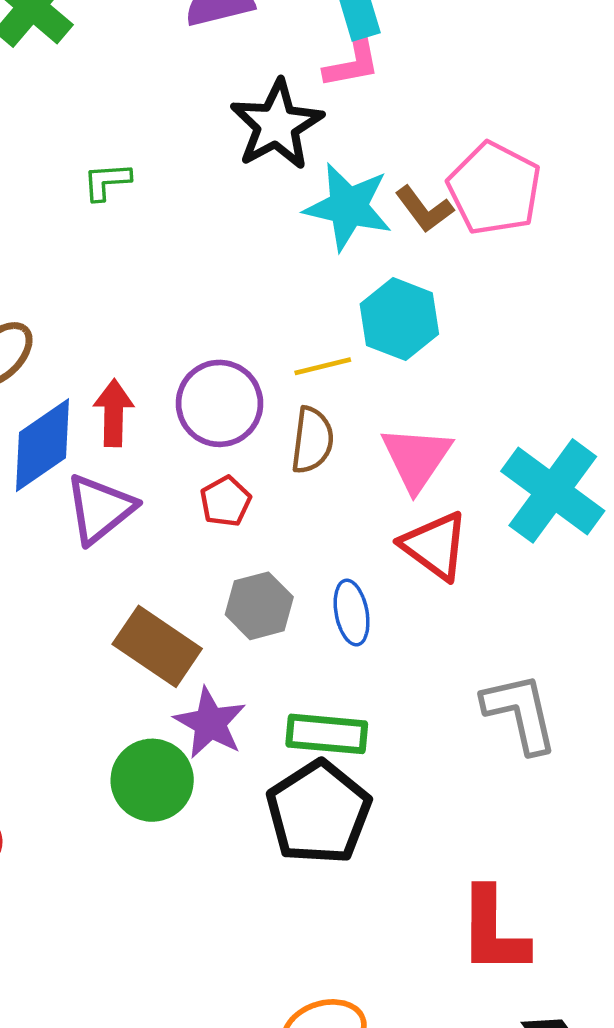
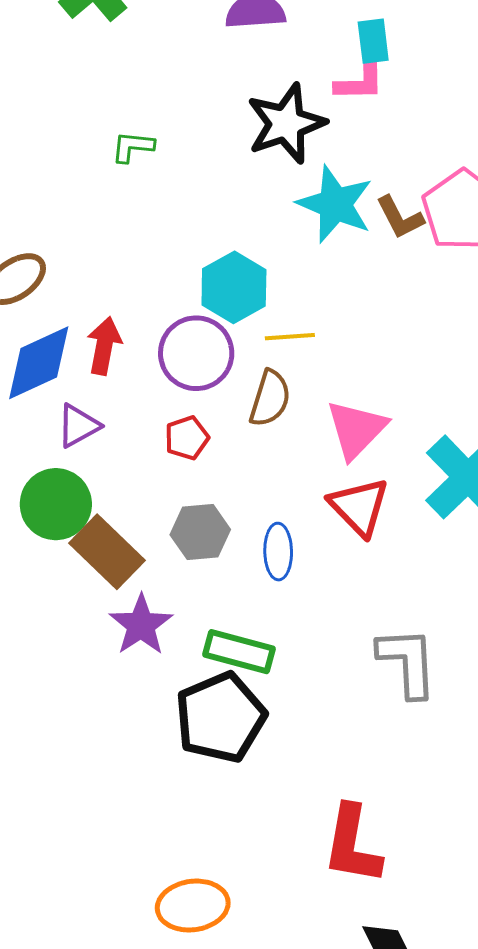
cyan hexagon: (399, 319) -> (234, 287), moved
purple triangle: (100, 509) -> (78, 426), size x0.7
green circle: (152, 780) -> (56, 504), moved

